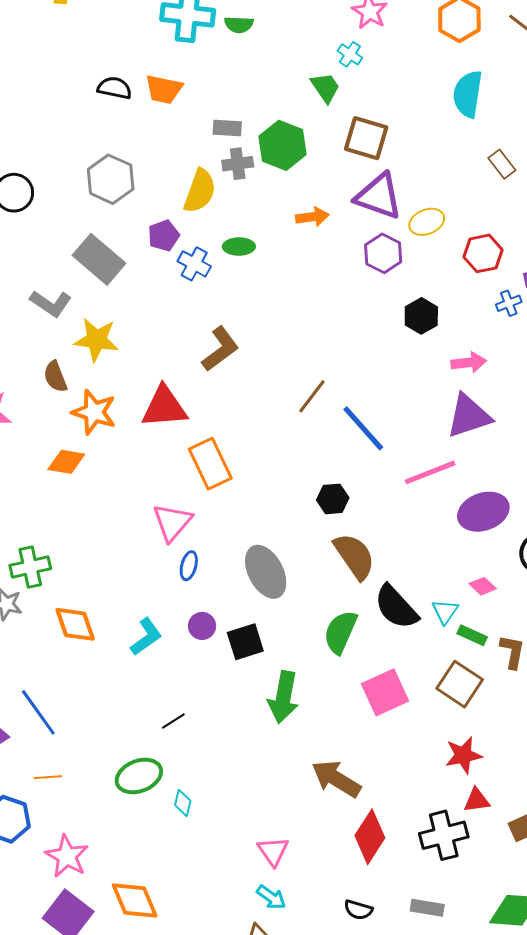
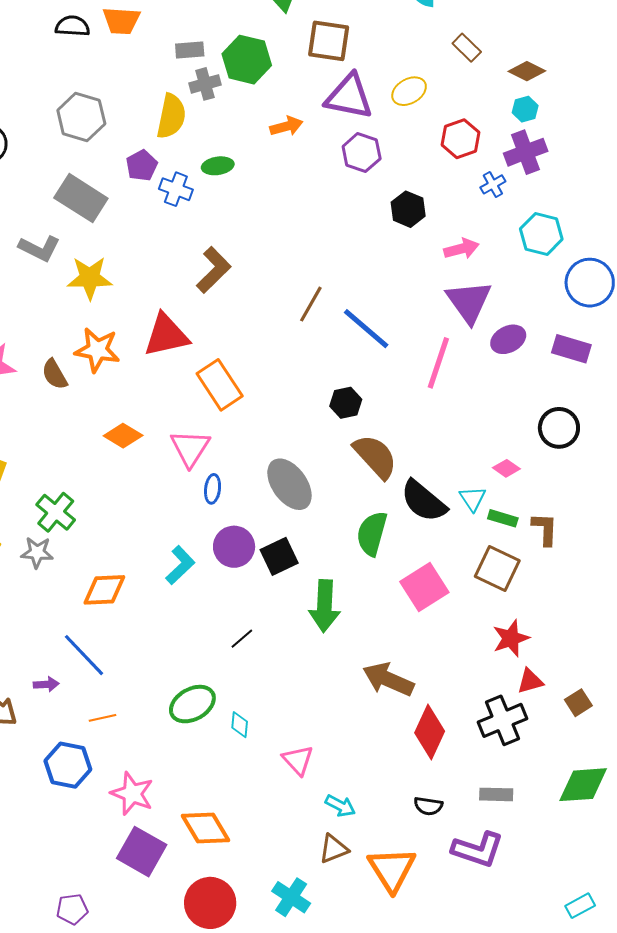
yellow ellipse: (427, 222) -> (409, 91), moved
brown semicircle: (55, 377) -> (55, 374), moved
purple triangle: (469, 416) -> (469, 302), turned -39
orange diamond: (66, 462) -> (123, 436), moved, turned 30
pink line: (430, 472) -> (438, 363), turned -42
purple ellipse: (483, 512) -> (508, 339), moved, size x0.7
green cross: (30, 567) -> (56, 512), turned -30
orange diamond: (75, 624) -> (104, 590), moved, turned -66
purple circle: (202, 626) -> (234, 547), size x1.5
black line: (173, 721) -> (242, 639), moved
pink triangle: (273, 851) -> (298, 760), moved

